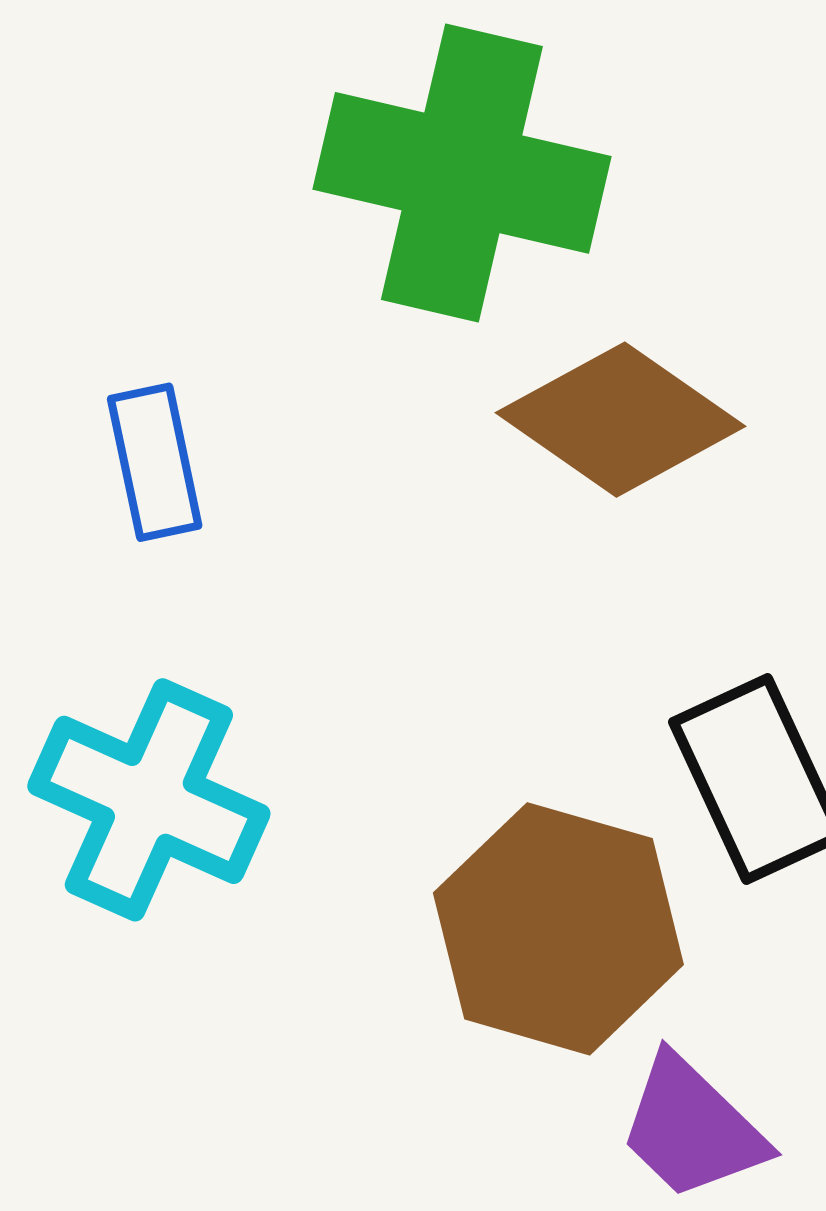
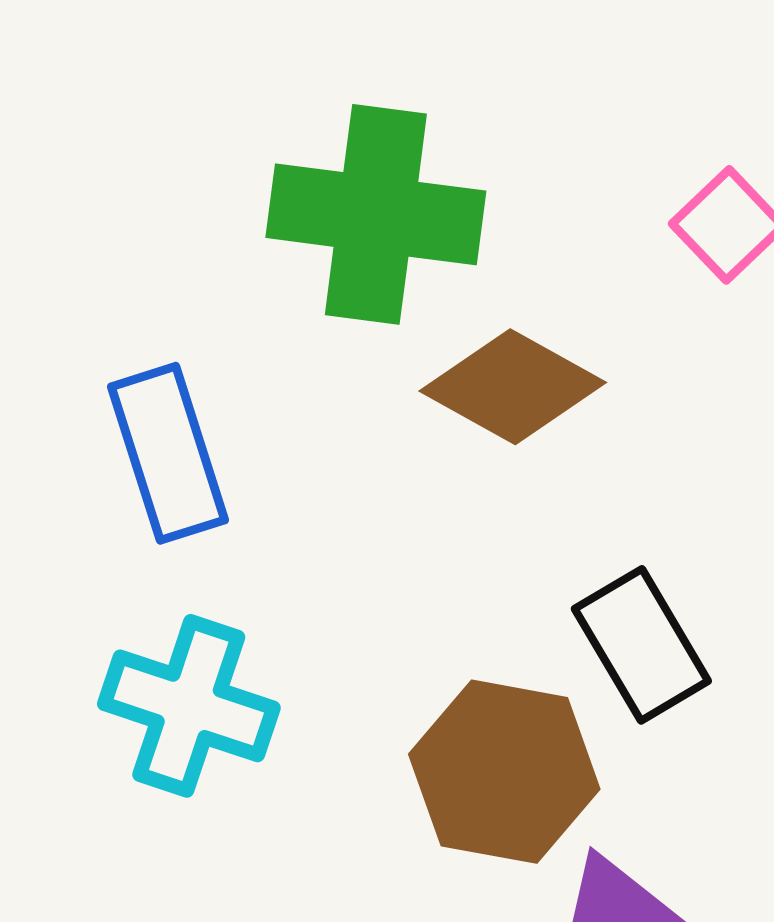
blue rectangle: (155, 462) -> (168, 453), size x1.5

